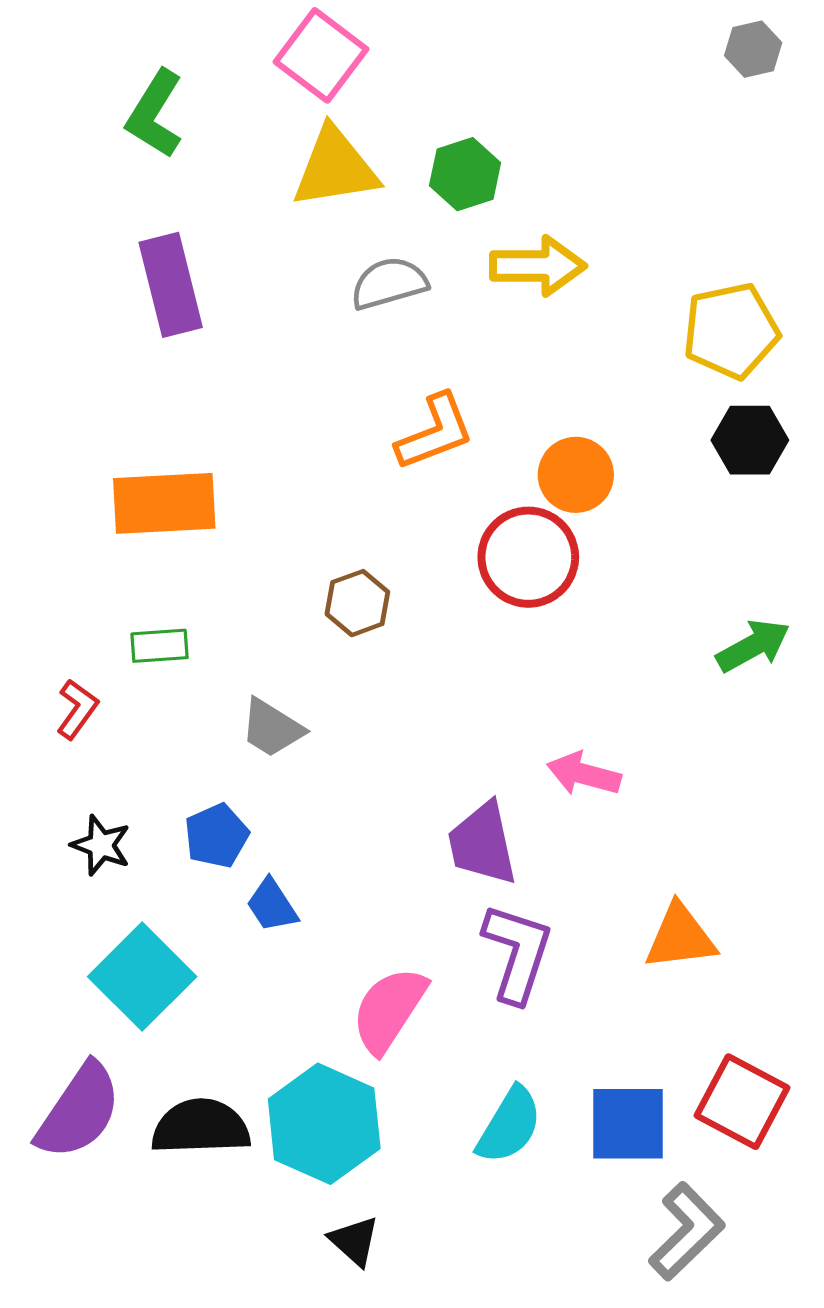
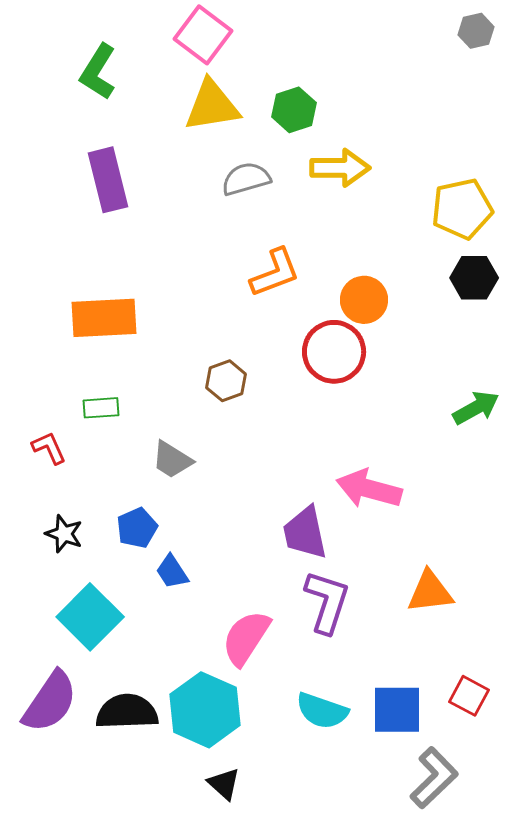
red L-shape: (77, 709) -> (49, 448), turned -60
pink arrow: (584, 774) -> (369, 489), size x1.4
red square: (742, 1102) -> (469, 696), size x0.7
cyan semicircle: (509, 1125) -> (322, 711), turned 78

